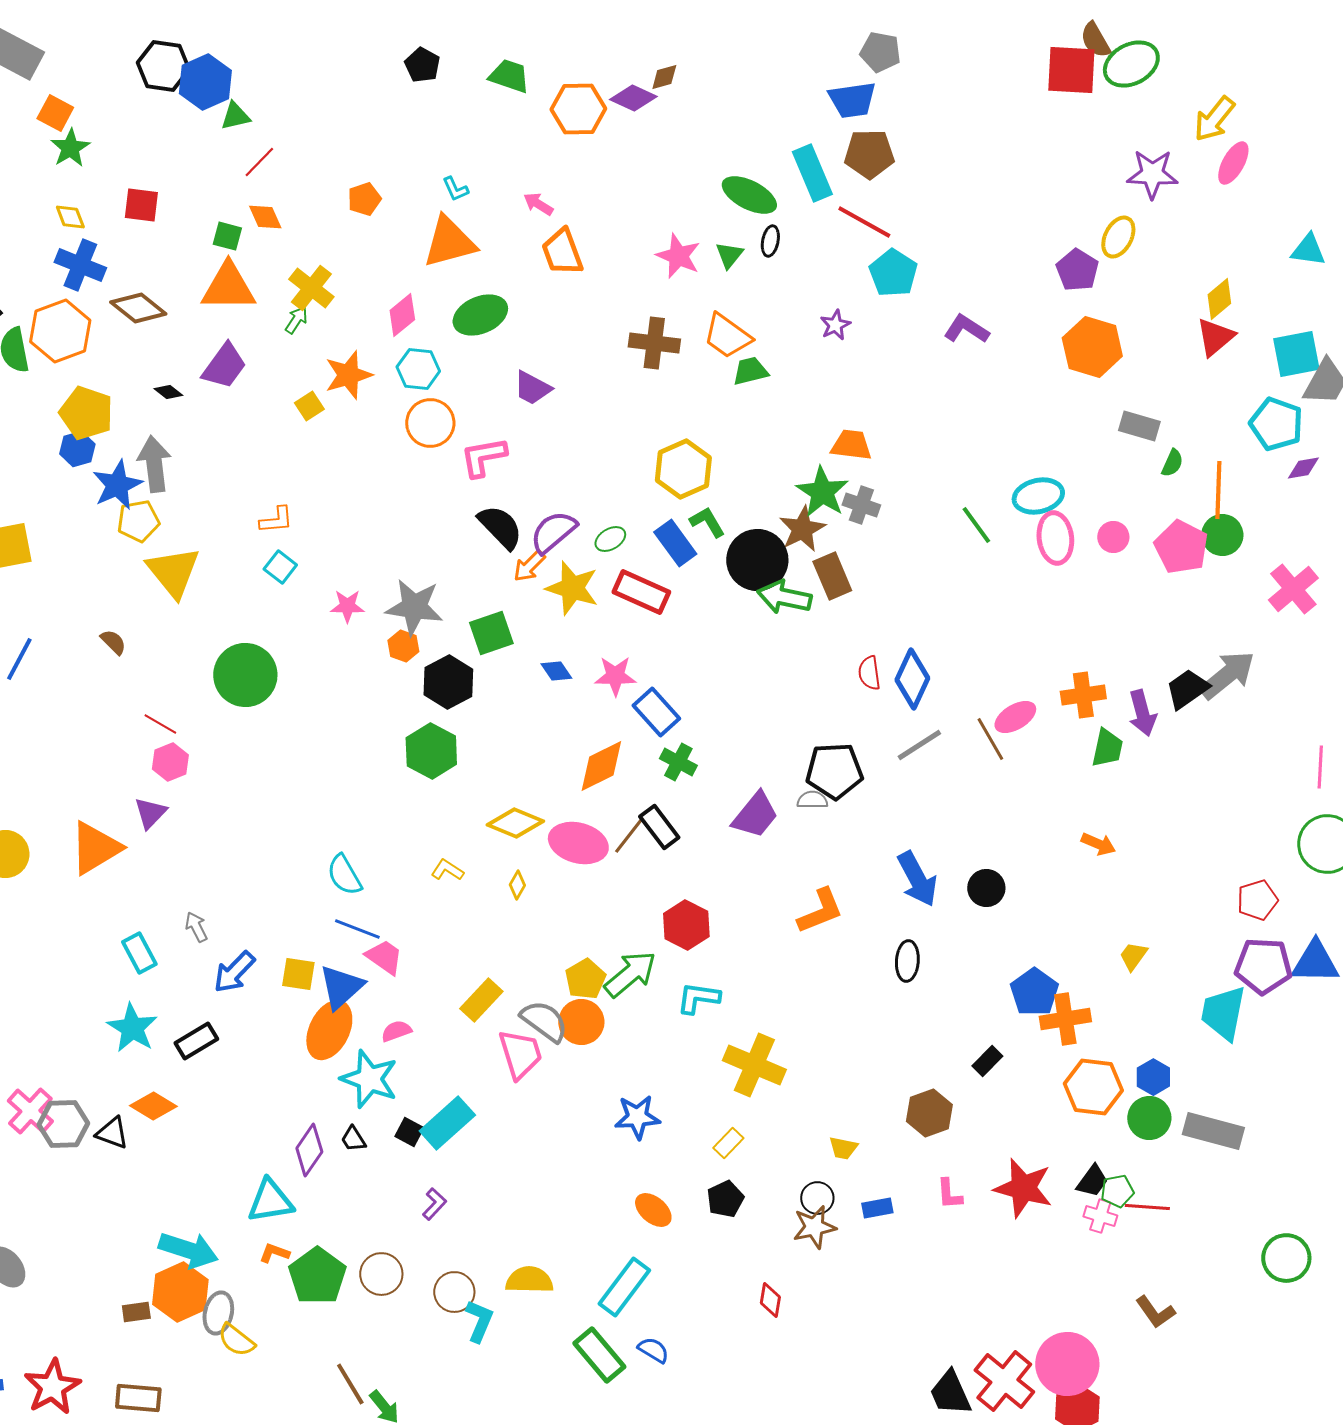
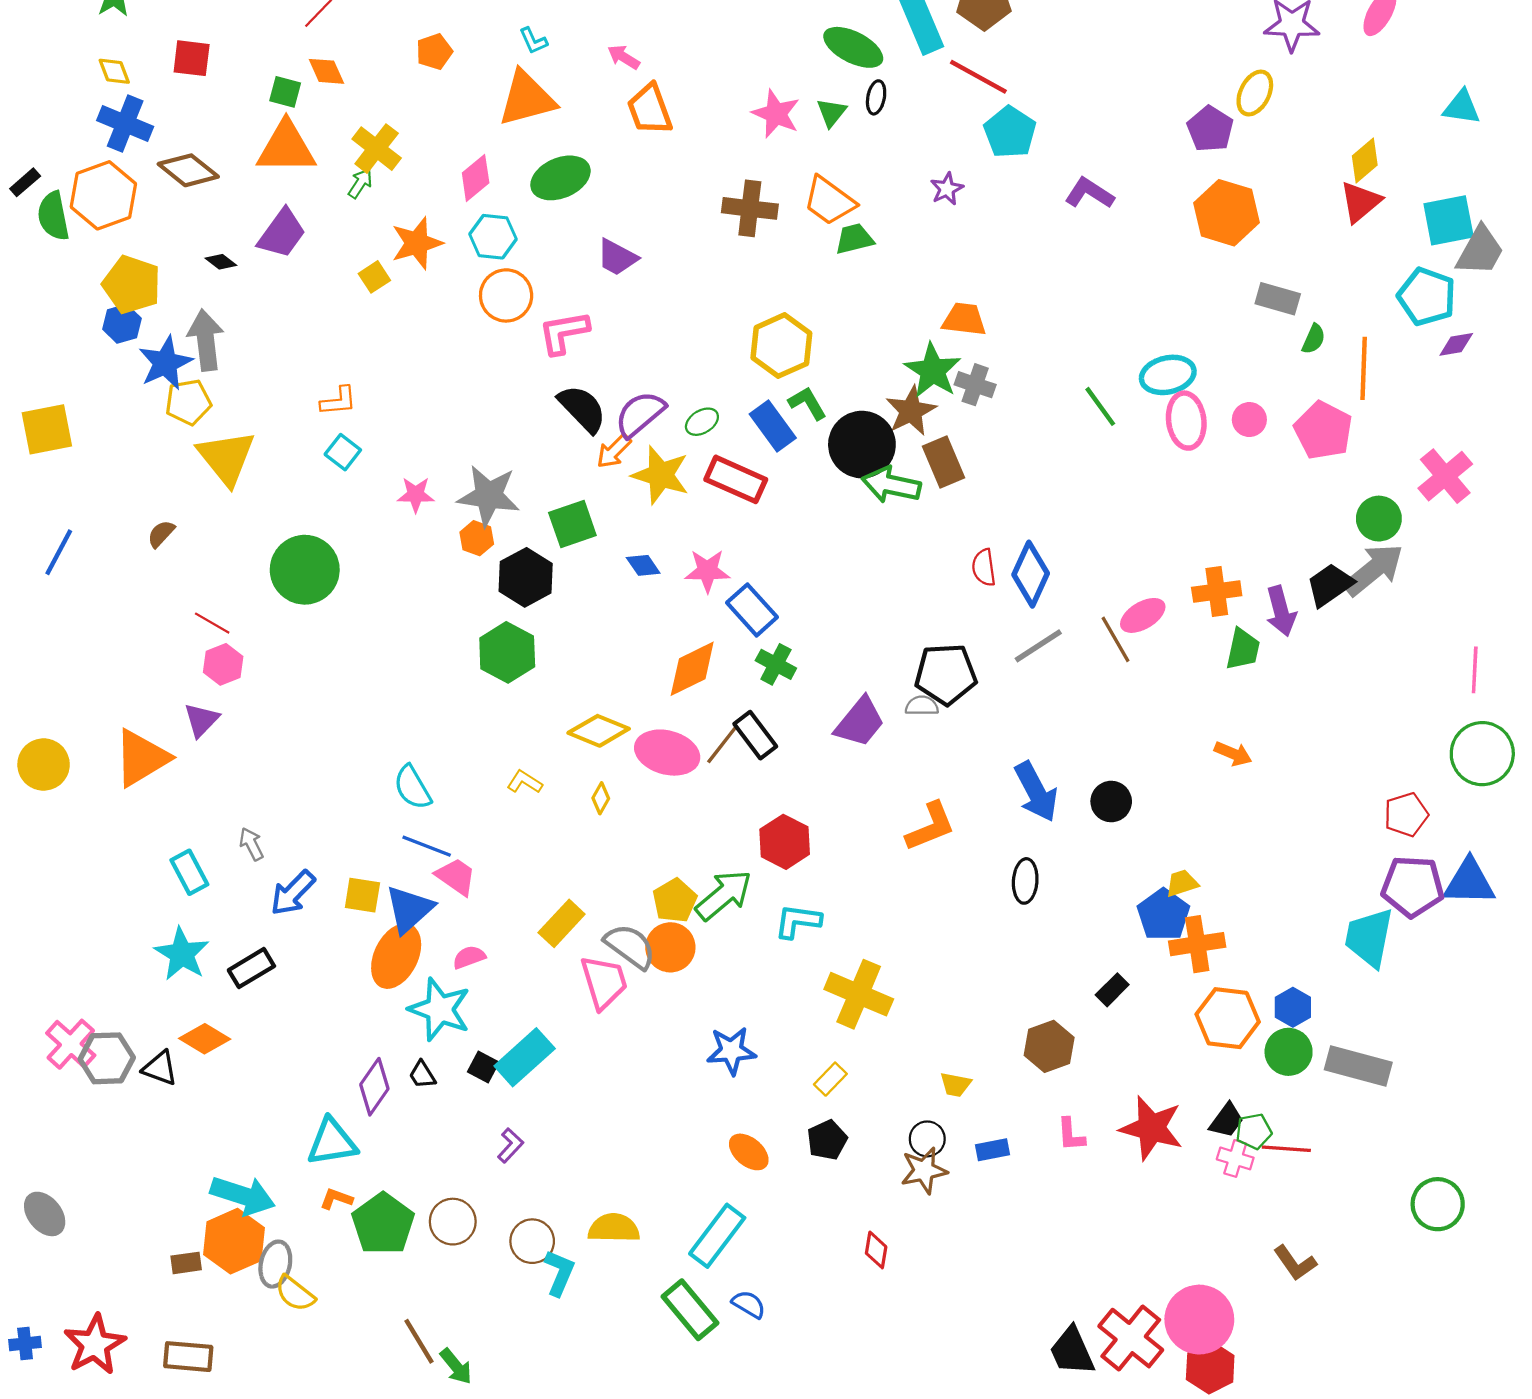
green circle: (1222, 535) -> (1379, 519), moved
brown semicircle: (113, 642) -> (161, 534), turned -92
yellow trapezoid: (1133, 956) -> (1182, 883), moved, turned 36

